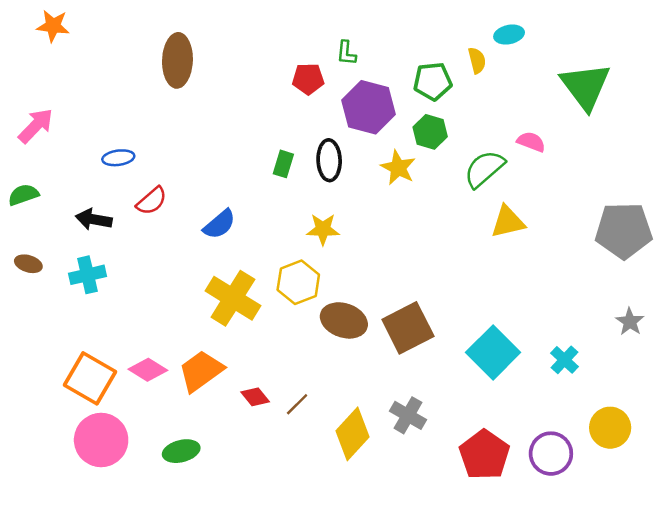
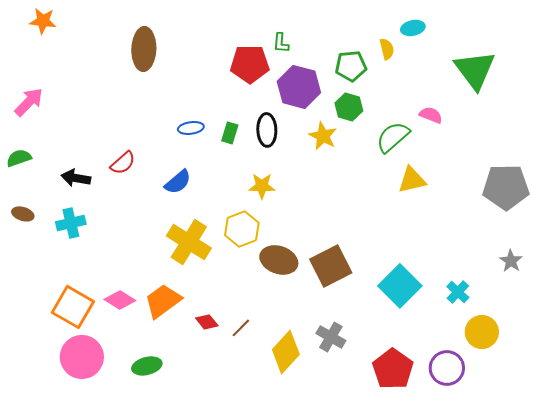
red pentagon: (308, 79) -> (250, 64), size x1.5
blue ellipse: (118, 158) -> (191, 128), moved
yellow circle: (610, 428) -> (482, 332), moved

